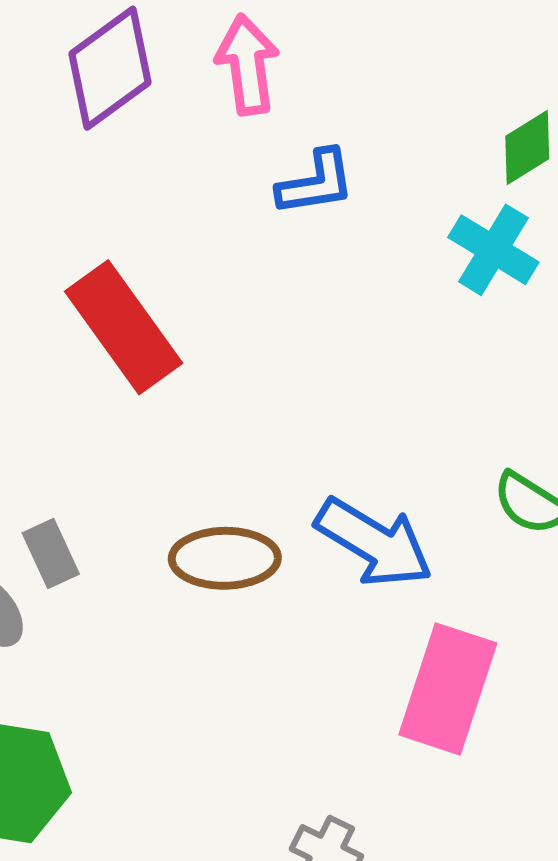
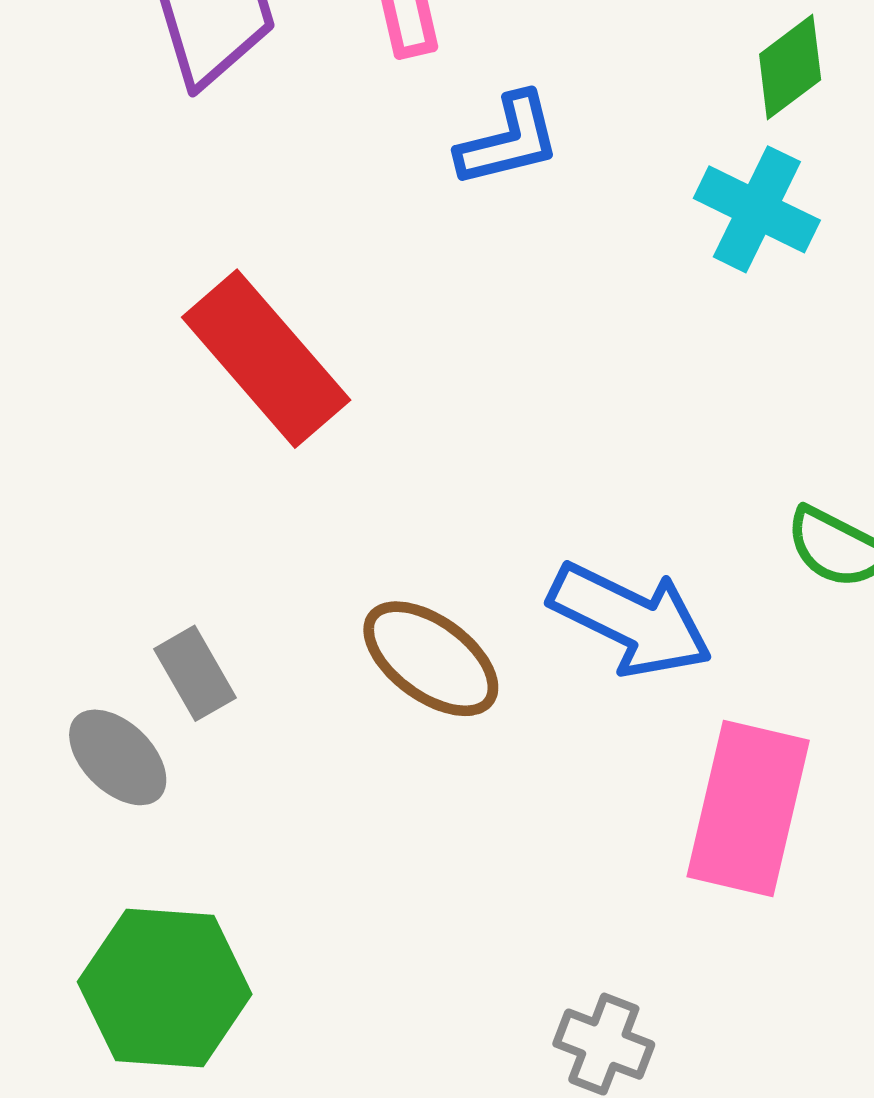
brown ellipse: (225, 558) -> (431, 659), turned 42

